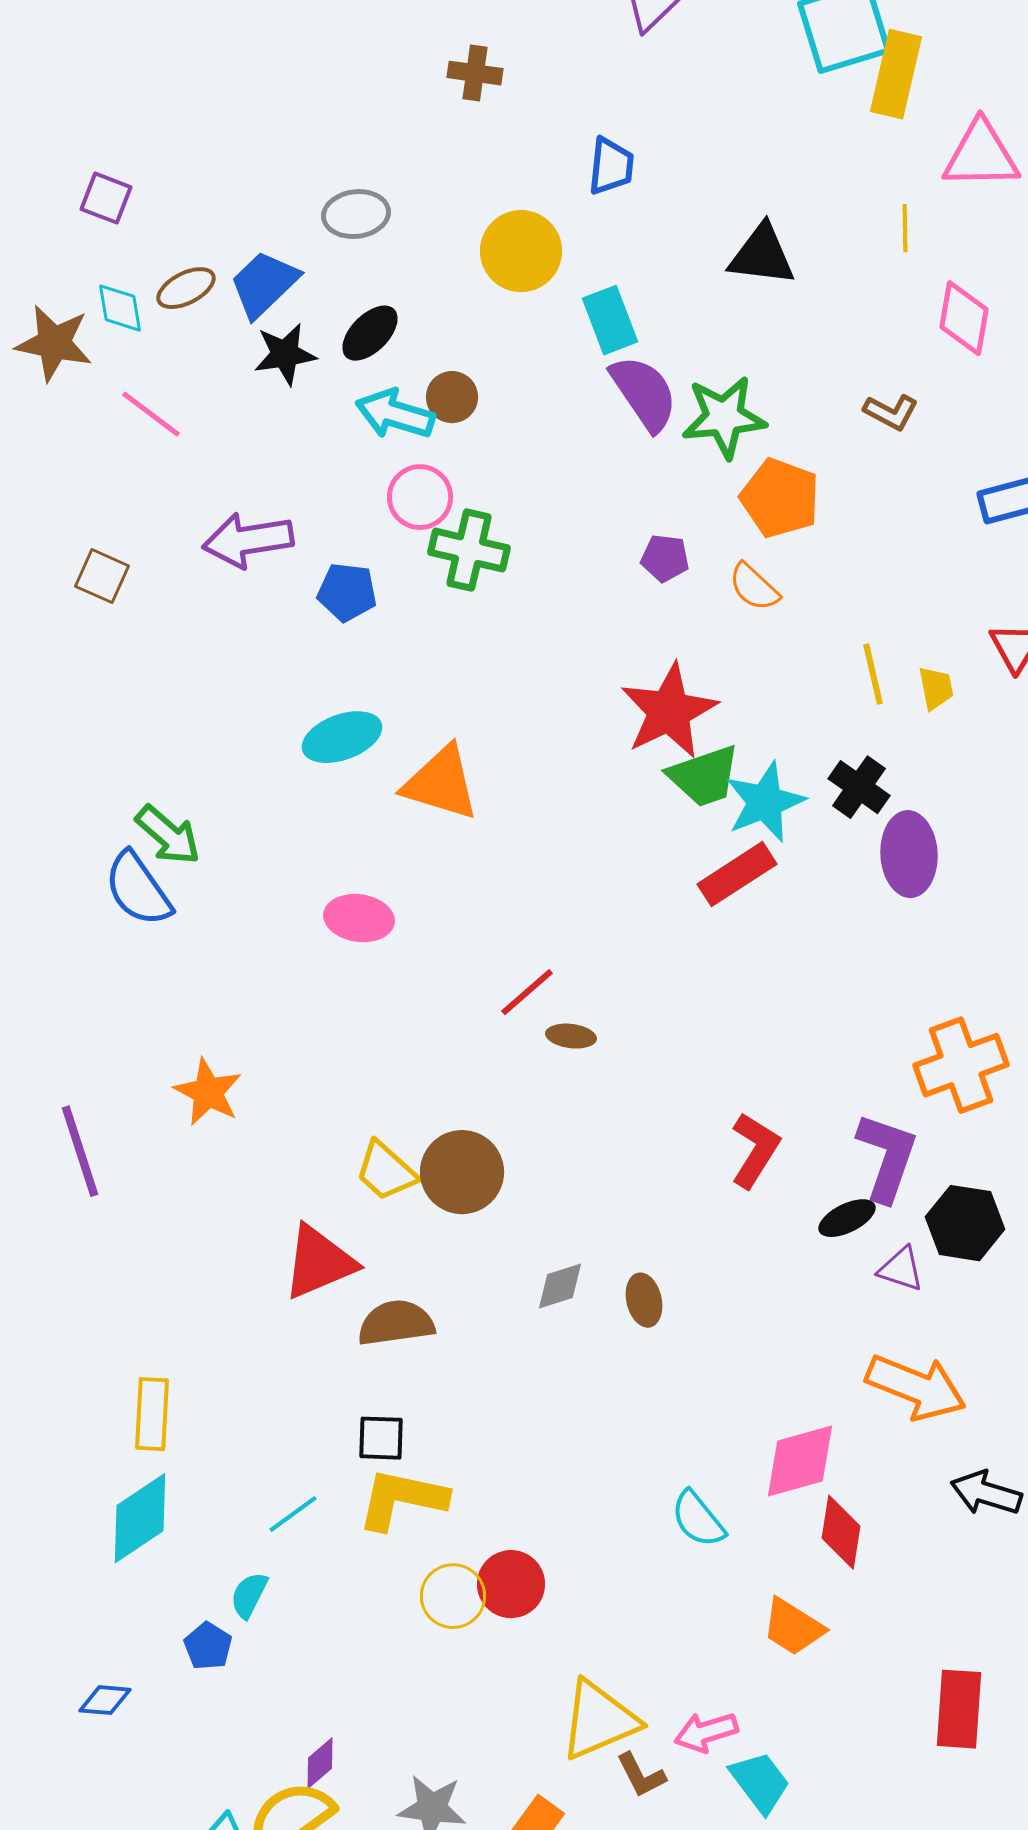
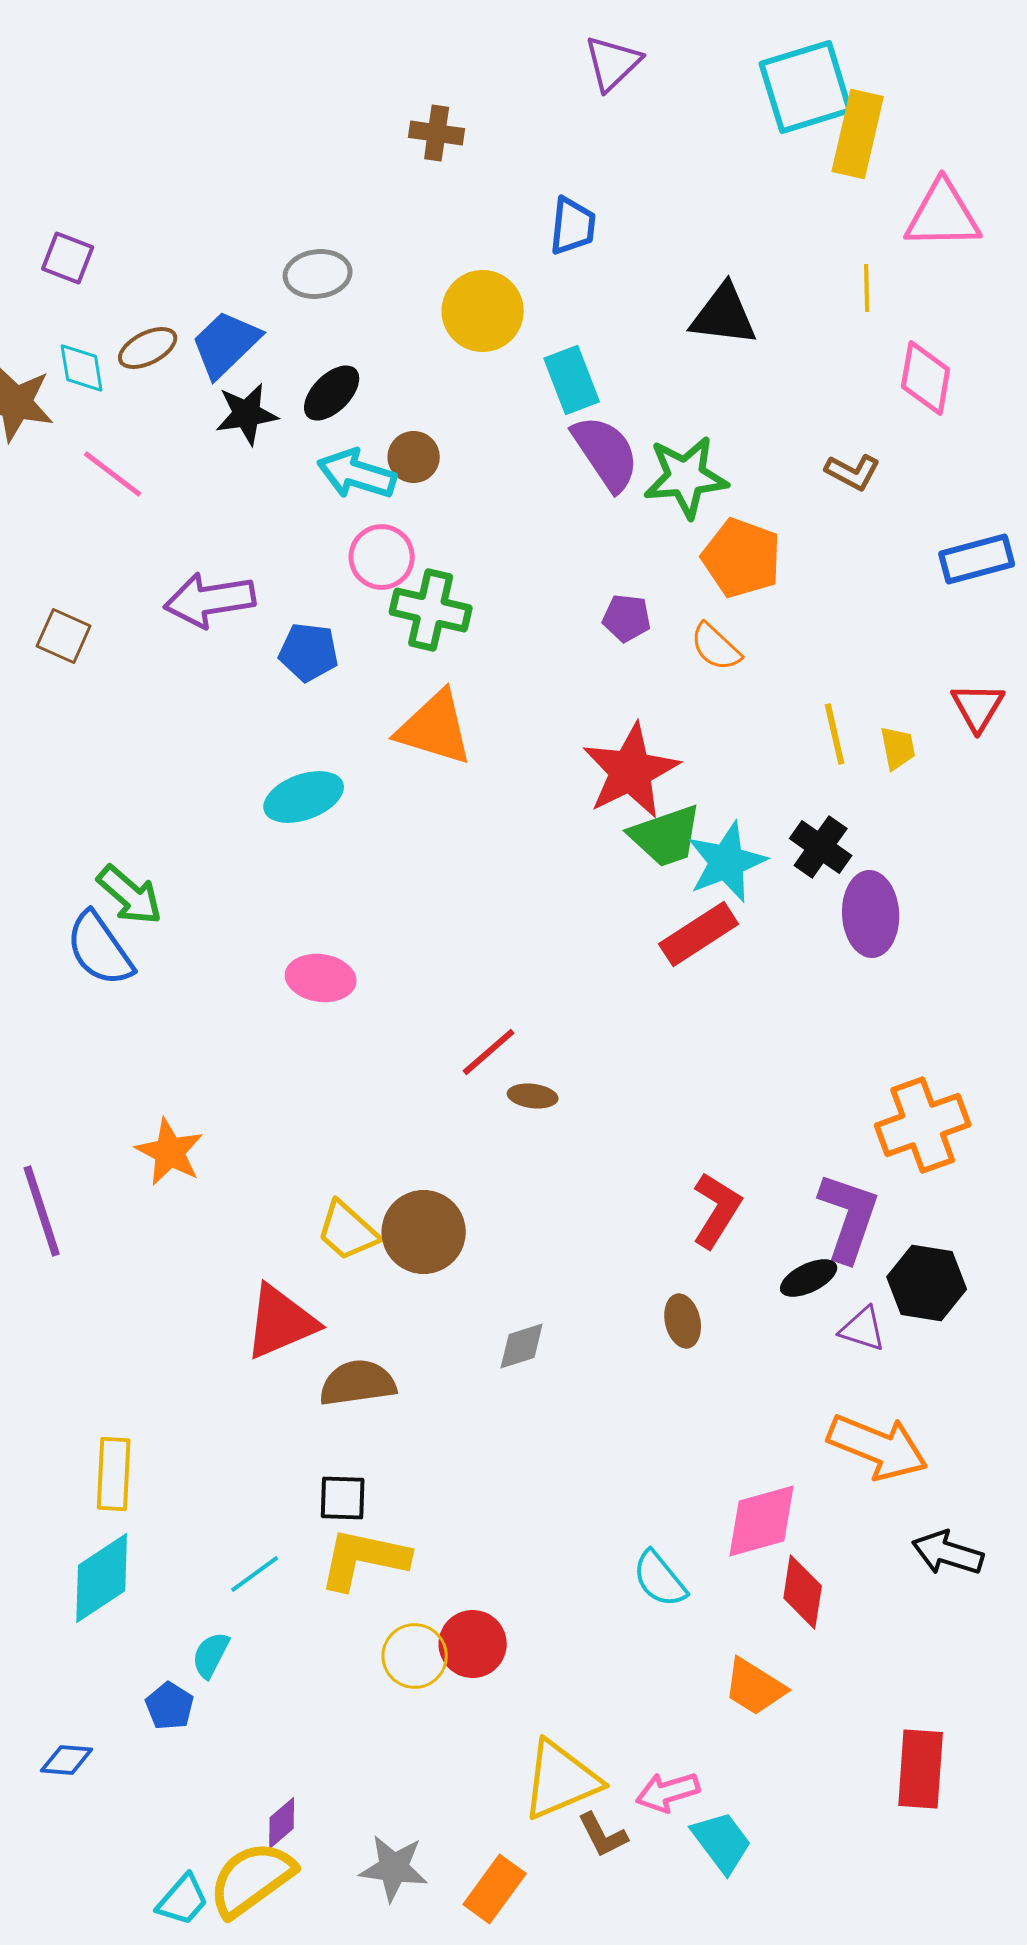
orange triangle: (441, 783) -> (435, 728), moved
brown ellipse: (644, 1300) -> (683, 1321), moved

